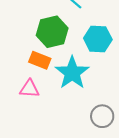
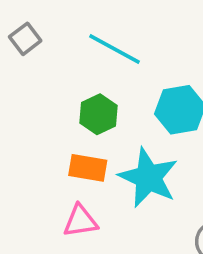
green hexagon: (52, 32) -> (99, 114), size x0.7

